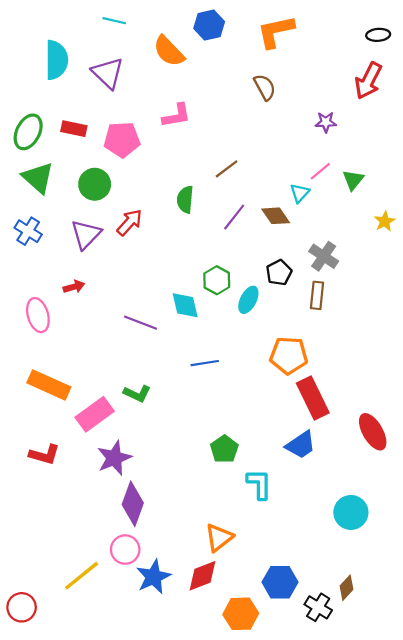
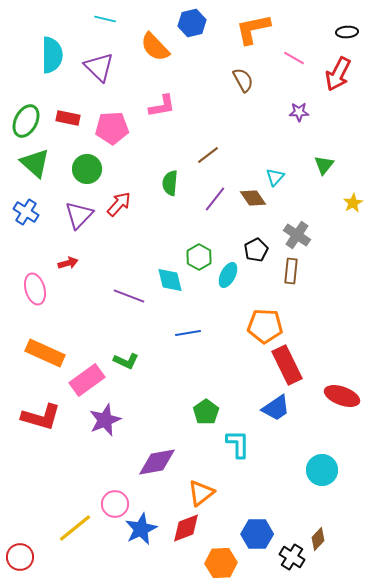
pink line: (320, 171) -> (294, 58), moved, turned 70
red ellipse: (373, 432) -> (342, 396), turned -40
red L-shape: (44, 455) -> (41, 417), size x1.4
purple diamond: (133, 504) -> (157, 462), moved, turned 60

